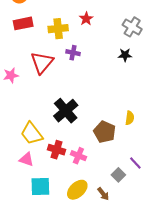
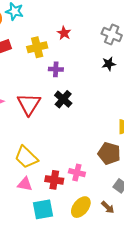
red triangle: (42, 62) -> (29, 104), moved
black cross: (66, 111) -> (63, 99), moved, size x0.7
brown pentagon: (105, 132) -> (109, 153), moved
red cross: (57, 150) -> (54, 180), moved

